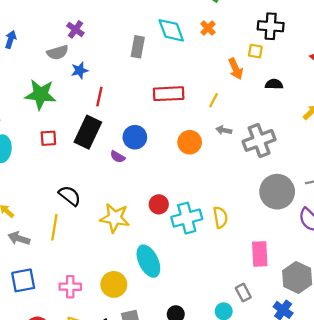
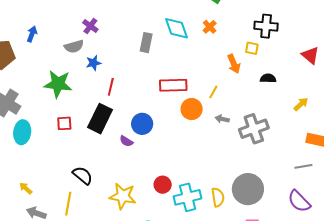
orange circle: (190, 142) -> (192, 109), moved
gray circle: (277, 192) -> (248, 189), moved

